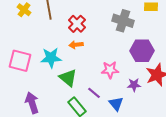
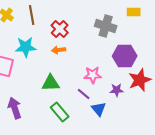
cyan star: (51, 58) -> (26, 47), moved
green triangle: (68, 78) -> (51, 83), turned -42
purple line: (94, 93) -> (84, 94), moved

